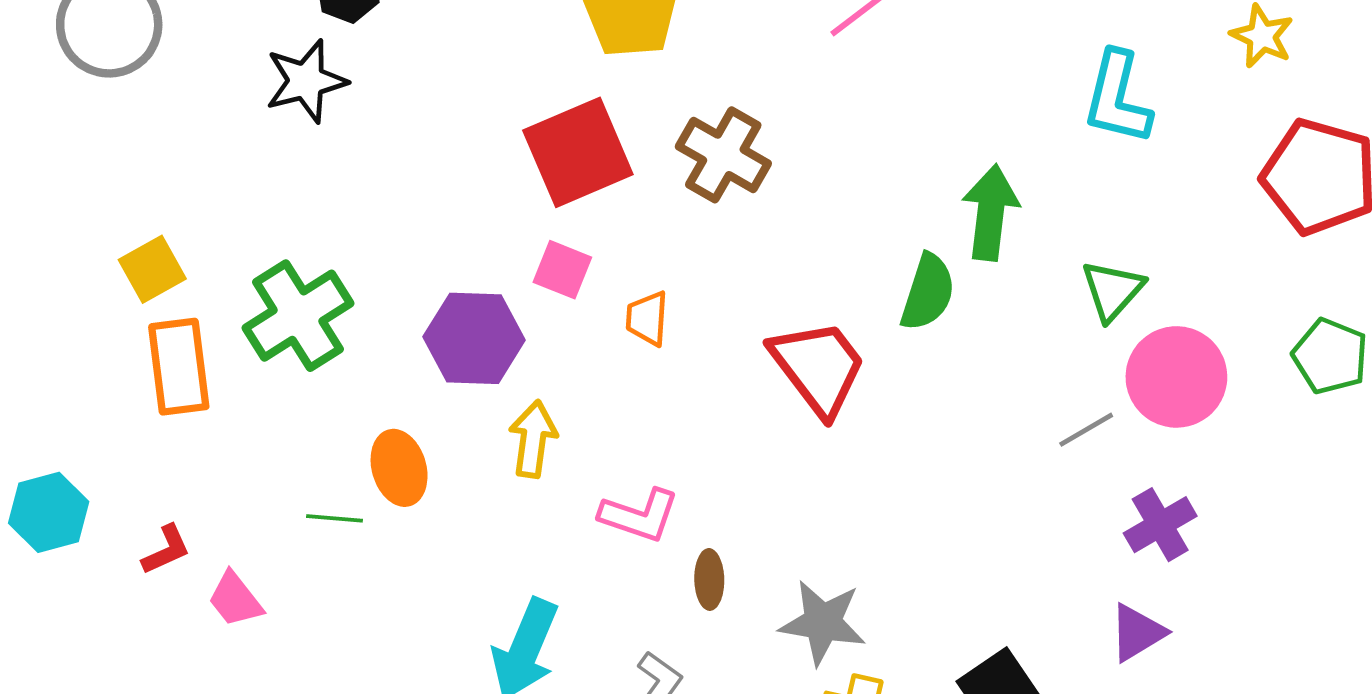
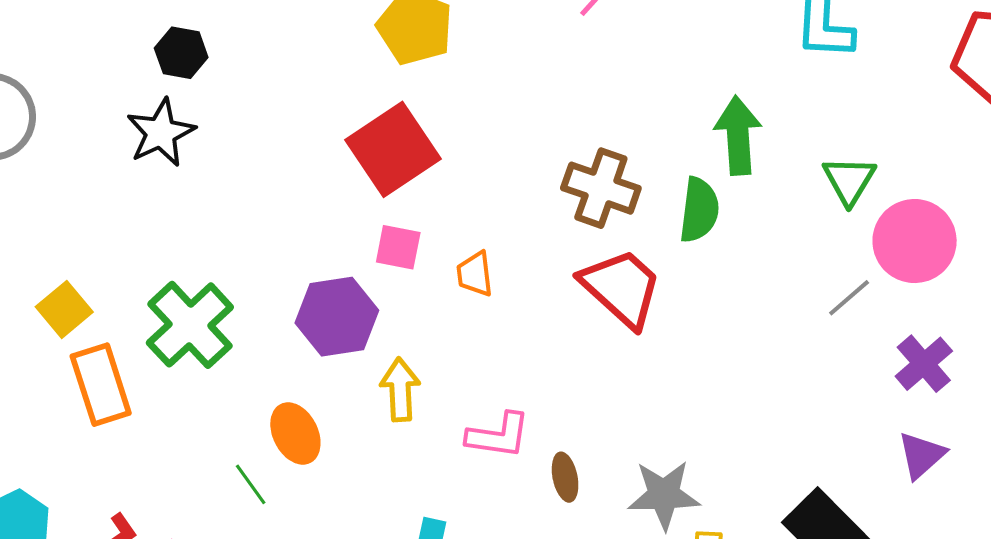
brown cross: (723, 155) -> (601, 188), moved
green line: (334, 518) -> (251, 484), turned 60

